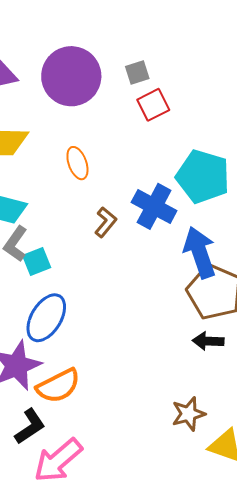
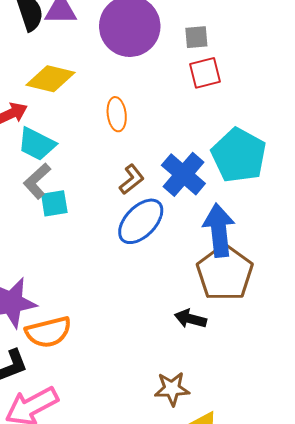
blue ellipse: (46, 318) -> (141, 221), moved
black arrow: (208, 341) -> (190, 319), moved

